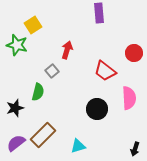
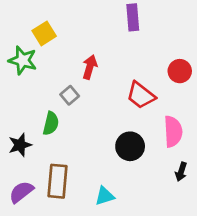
brown rectangle: (43, 135) -> (58, 181), turned -40
black arrow: (135, 149) -> (181, 172), moved

